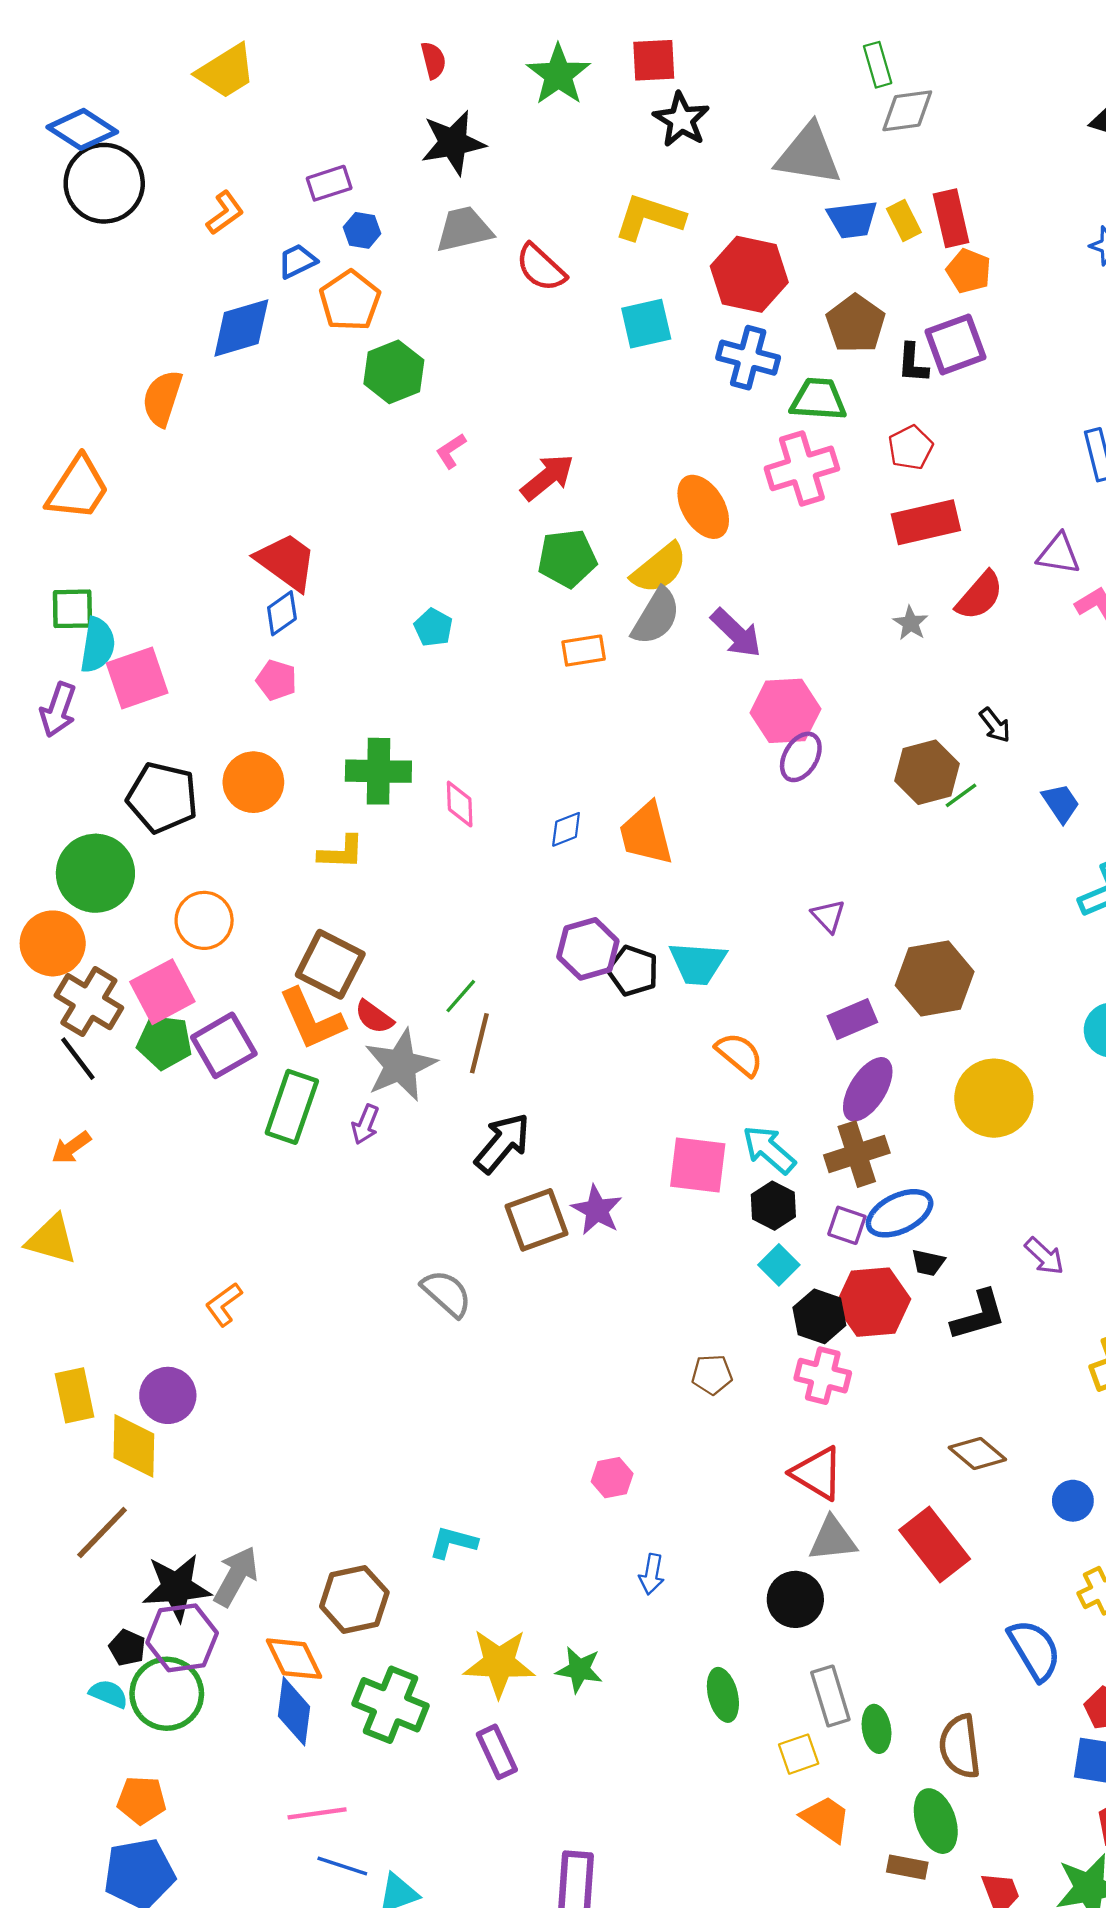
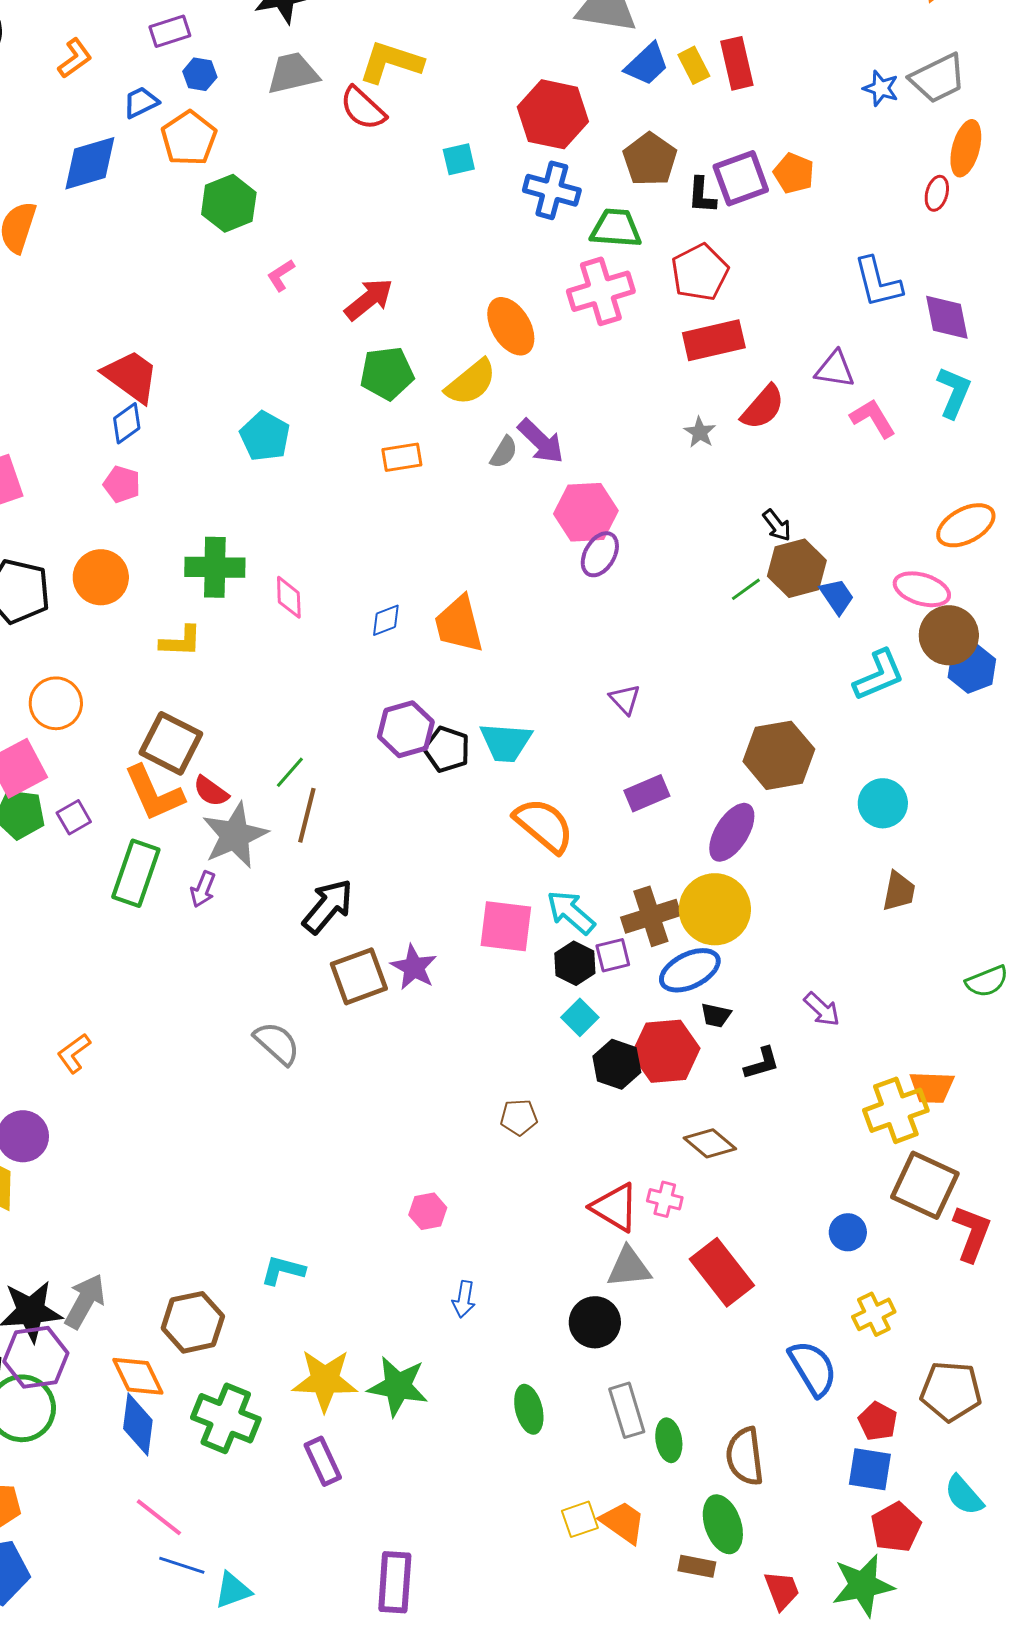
yellow L-shape: (649, 217) -> (391, 62), moved
blue trapezoid: (852, 219) -> (647, 64), turned -36
orange pentagon: (969, 271) -> (794, 173), moved
cyan square: (646, 324) -> (459, 159), size x0.7
red pentagon: (911, 448) -> (700, 272), size x1.4
gray semicircle: (656, 617) -> (504, 452), moved, size x0.6
cyan pentagon: (433, 627) -> (265, 436), size x1.4
brown hexagon: (927, 772) -> (797, 568), moved
brown hexagon: (935, 979) -> (779, 755), moved
purple square: (224, 1045) -> (74, 817), size x0.6
orange semicircle: (739, 1054) -> (544, 825), size x1.4
purple ellipse: (868, 1089) -> (732, 832), moved
yellow circle: (994, 1098) -> (715, 909), moved
purple square: (847, 1225) -> (613, 955), moved, turned -33
black L-shape: (979, 1315) -> (762, 1063), size x0.7
pink cross: (823, 1376) -> (665, 1199), moved, size x0.7
brown diamond: (977, 1454) -> (710, 1143), moved
green star: (579, 1670) -> (398, 1386), size x1.4
yellow square: (799, 1754) -> (580, 1519), moved
pink line: (317, 1813) -> (159, 1517), turned 46

